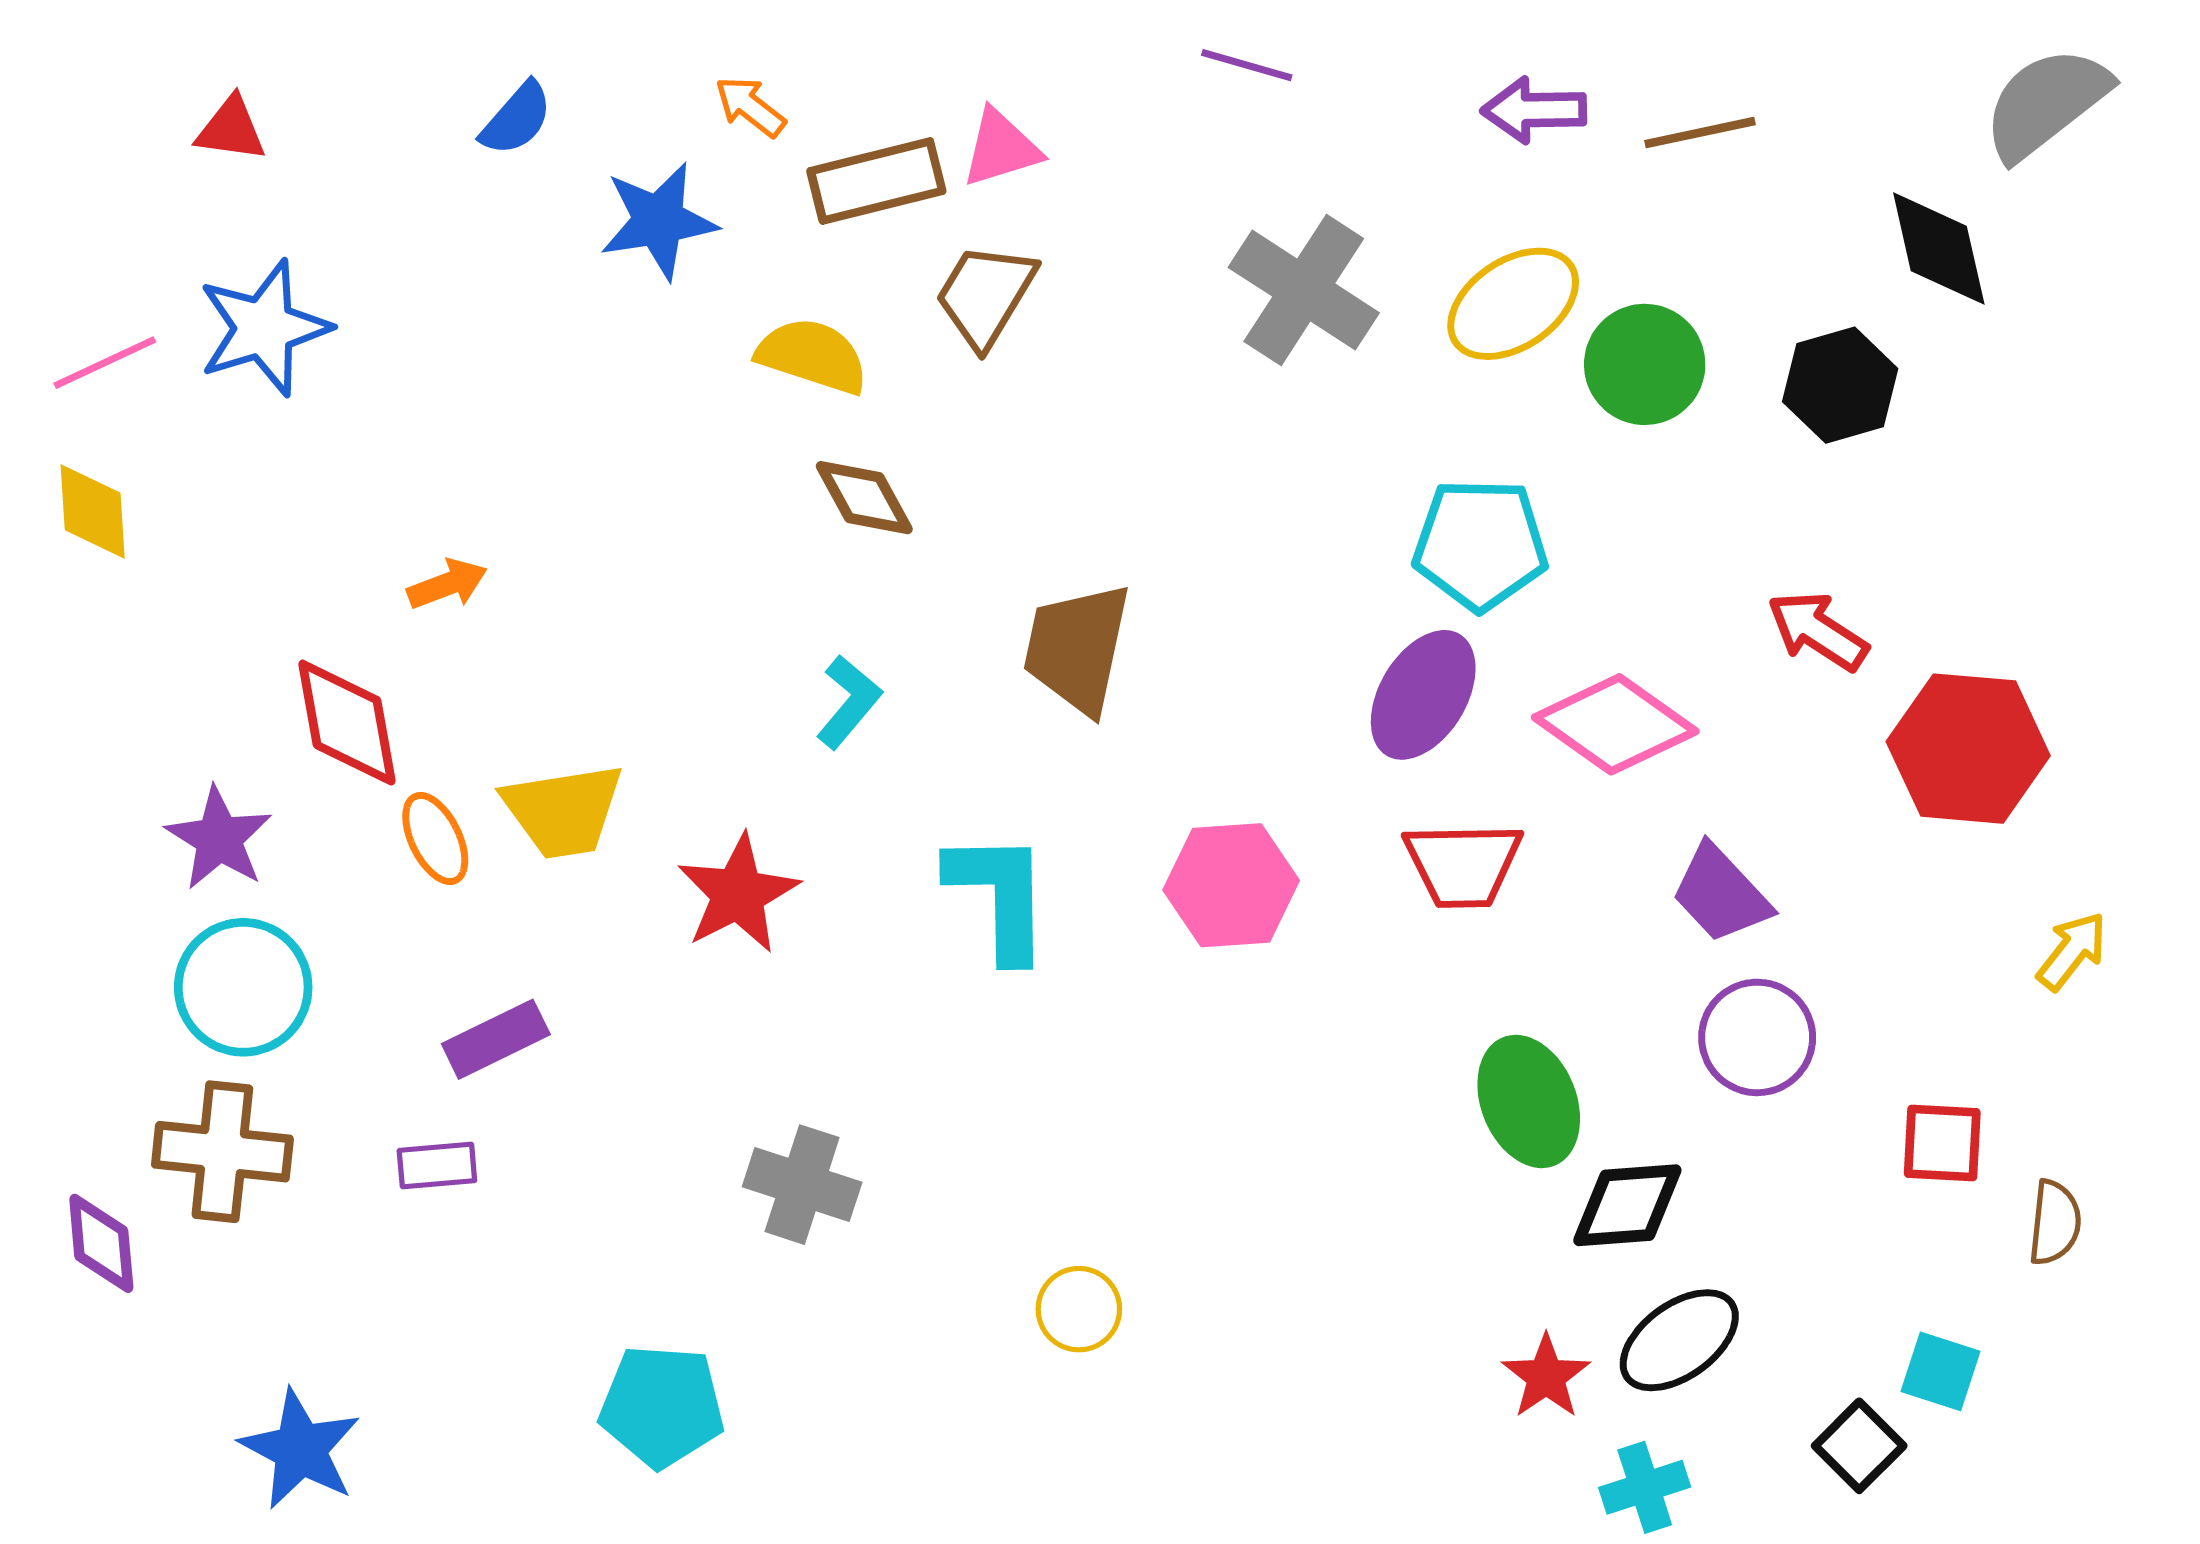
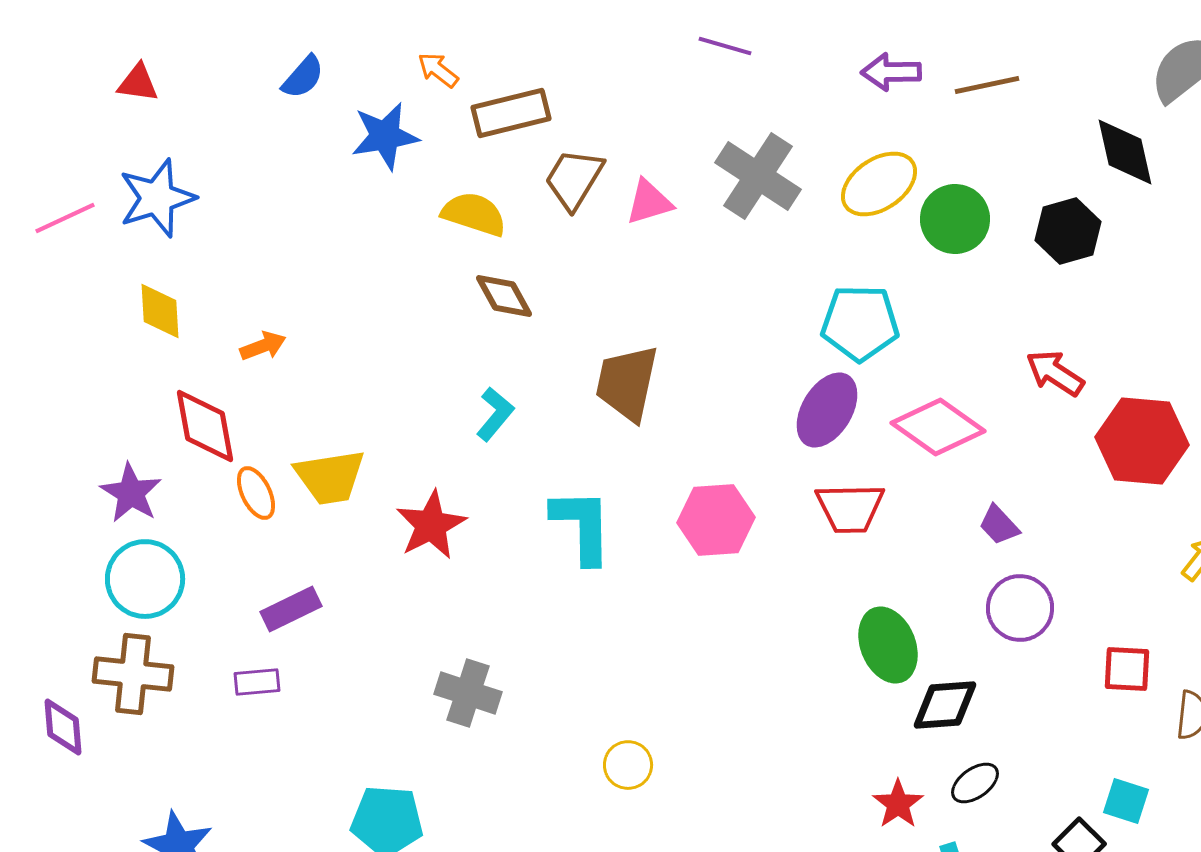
pink triangle: (1001, 148) -> (649, 202), moved
yellow diamond: (93, 511) -> (160, 311), moved
purple trapezoid: (1721, 894) -> (999, 525), size x0.7
black ellipse: (1679, 1340) -> (975, 783), size x0.7

